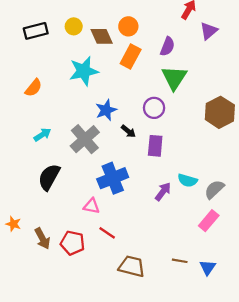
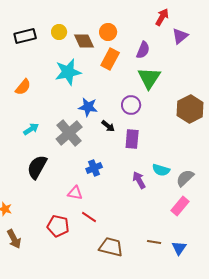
blue star: (106, 110) -> (88, 107), turned 30
blue cross: (113, 178) -> (94, 168), size x0.6
purple arrow: (163, 192) -> (139, 180), turned -66
brown arrow: (42, 238) -> (14, 239), moved

